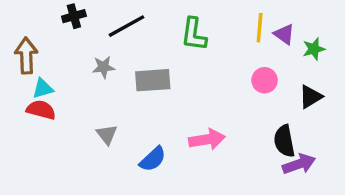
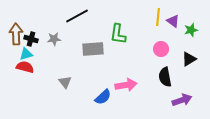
black cross: (74, 16) -> (31, 39), moved, turned 32
green L-shape: (194, 34) -> (118, 34), moved
gray star: (103, 67) -> (54, 39), moved
black semicircle: (284, 141) -> (165, 77), moved
blue semicircle: (153, 159) -> (103, 97), moved

